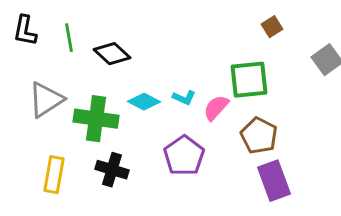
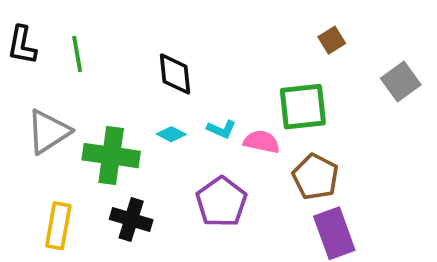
black diamond: (112, 54) -> (175, 74), moved, turned 42
cyan diamond: (144, 102) -> (171, 134), size x0.7
pink semicircle: (216, 108) -> (262, 142), turned 60

